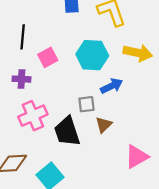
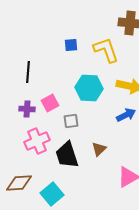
pink square: (48, 57) -> (50, 103), moved
blue arrow: (112, 86) -> (126, 115), moved
gray square: (86, 104) -> (71, 121), moved

